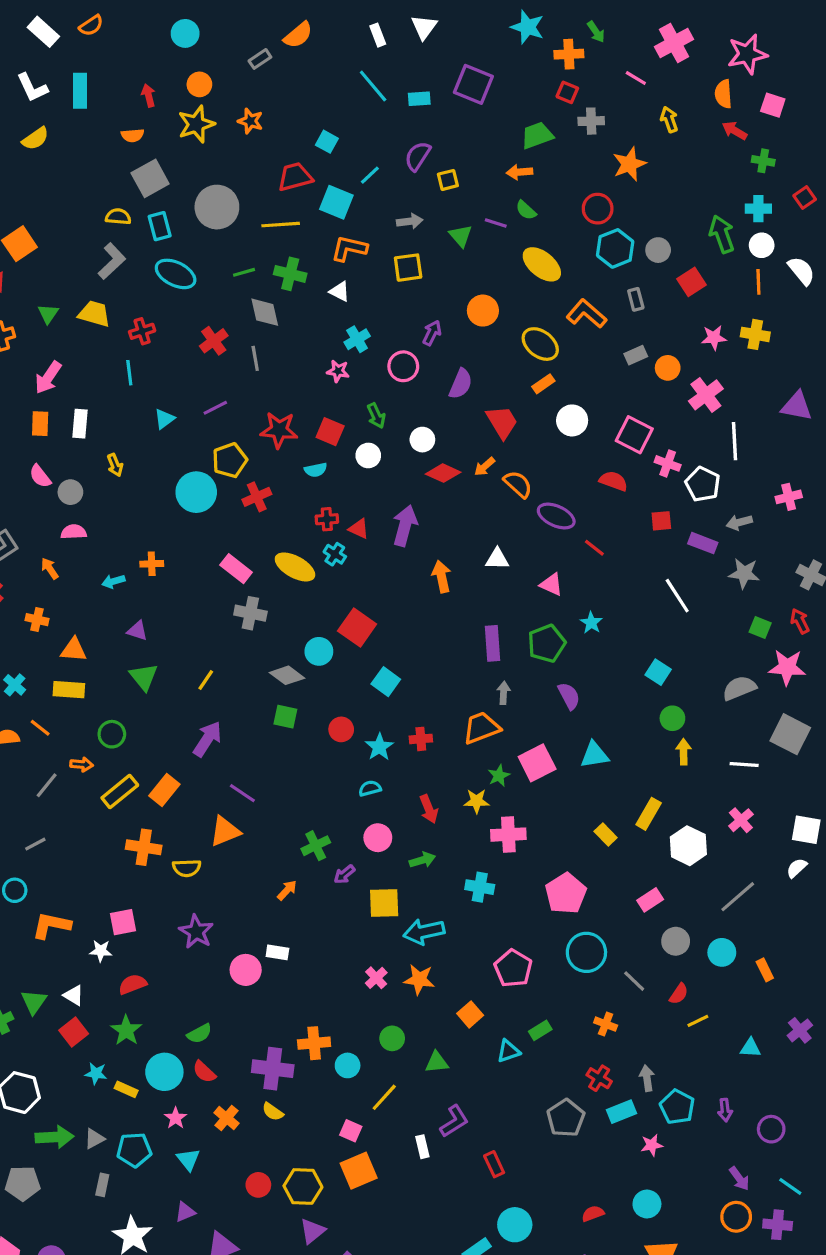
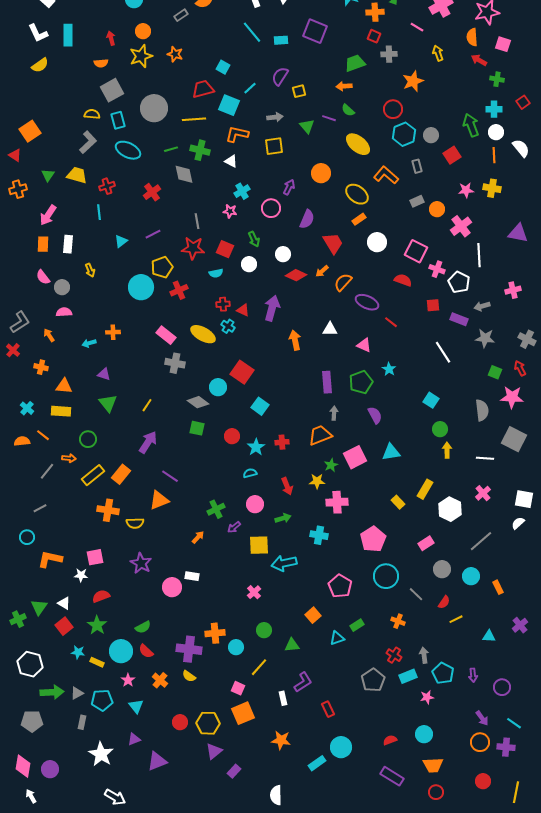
gray line: (255, 358) -> (197, 221), moved
orange semicircle: (518, 484) -> (343, 282), turned -90
gray semicircle: (739, 688) -> (482, 410), turned 105
orange star: (419, 979) -> (281, 740), moved

